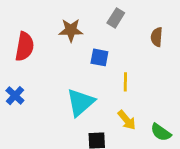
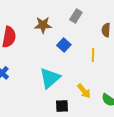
blue square: (99, 57) -> (64, 45), turned 32
yellow line: (125, 82) -> (93, 55), moved

